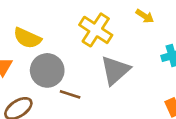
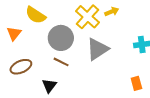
yellow arrow: (145, 16) -> (112, 12), moved, turned -64
gray circle: (47, 70) -> (61, 38), moved

